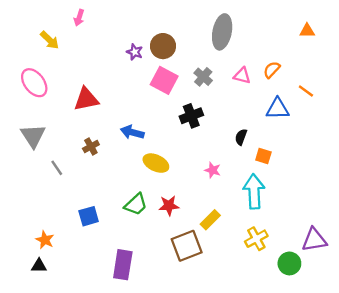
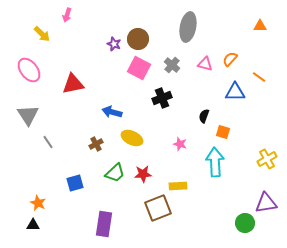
brown cross: (91, 146) -> (96, 144), moved
yellow rectangle: (210, 220) -> (178, 186), turned 42
yellow cross: (256, 239) -> (267, 159), moved

